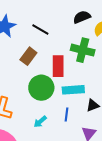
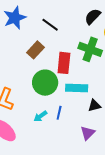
black semicircle: (82, 17) -> (93, 16), turned -30
blue line: (66, 115) -> (59, 113), moved

